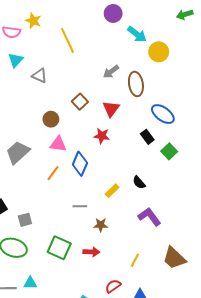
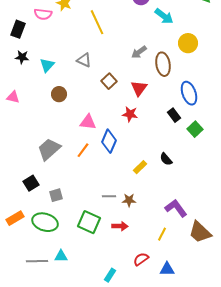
yellow circle: (159, 52) -> (188, 43), moved
cyan triangle: (16, 60) -> (47, 65), moved
gray triangle: (40, 76) -> (84, 60), moved
blue ellipse: (163, 114) -> (189, 93), turned 35
brown circle: (51, 119) -> (59, 94), moved
gray trapezoid: (18, 152) -> (49, 149), moved
gray line: (80, 206) -> (109, 196), moved
purple L-shape: (149, 217) -> (176, 208), moved

